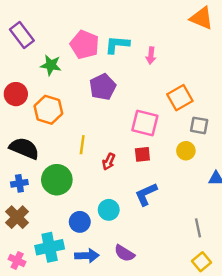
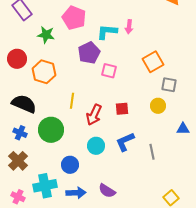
cyan L-shape: (117, 45) -> (107, 32), moved
pink square: (145, 123) -> (109, 71), moved, size x0.7
red arrow: (109, 162) -> (94, 115), size x1.5
blue cross: (19, 183) -> (20, 133), turned 32
cyan circle: (109, 210) -> (96, 146), moved
gray line: (198, 228) -> (152, 152), moved

